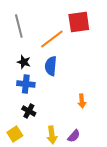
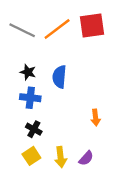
gray line: (19, 26) -> (22, 30), turned -50
orange line: (52, 39) -> (57, 29), moved
yellow square: (15, 134) -> (31, 156), moved

